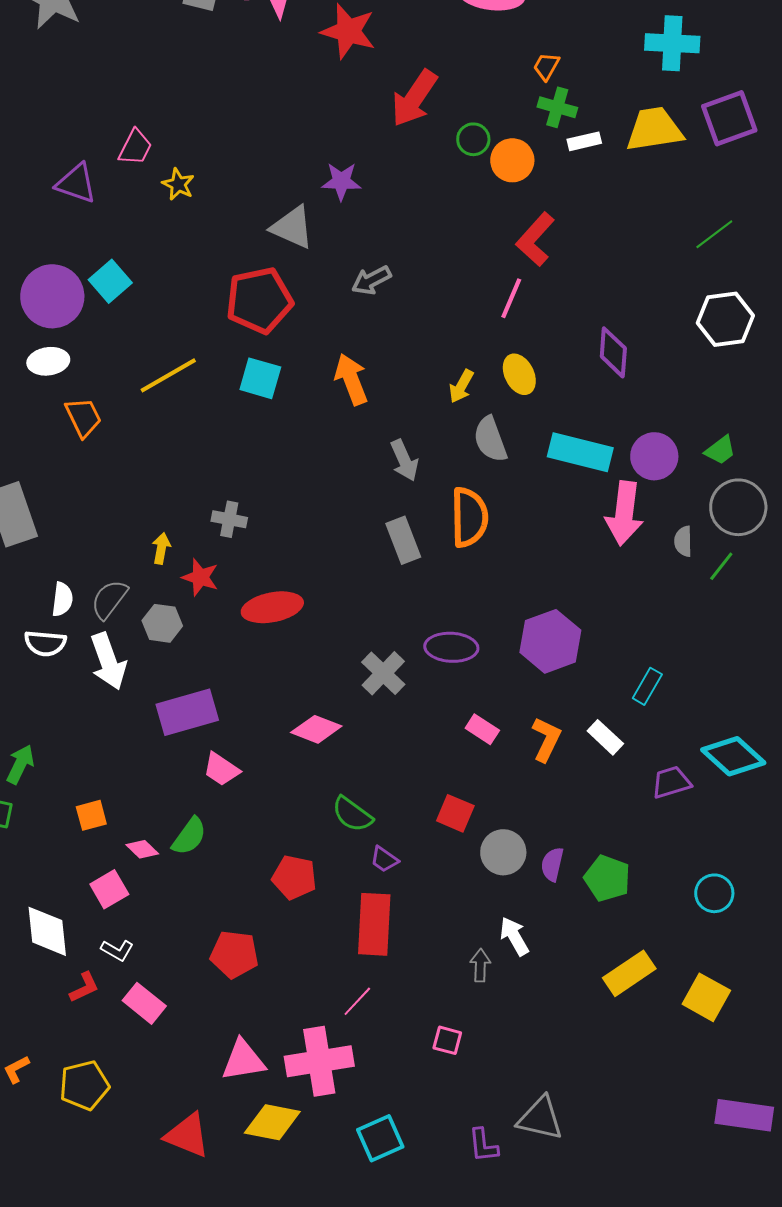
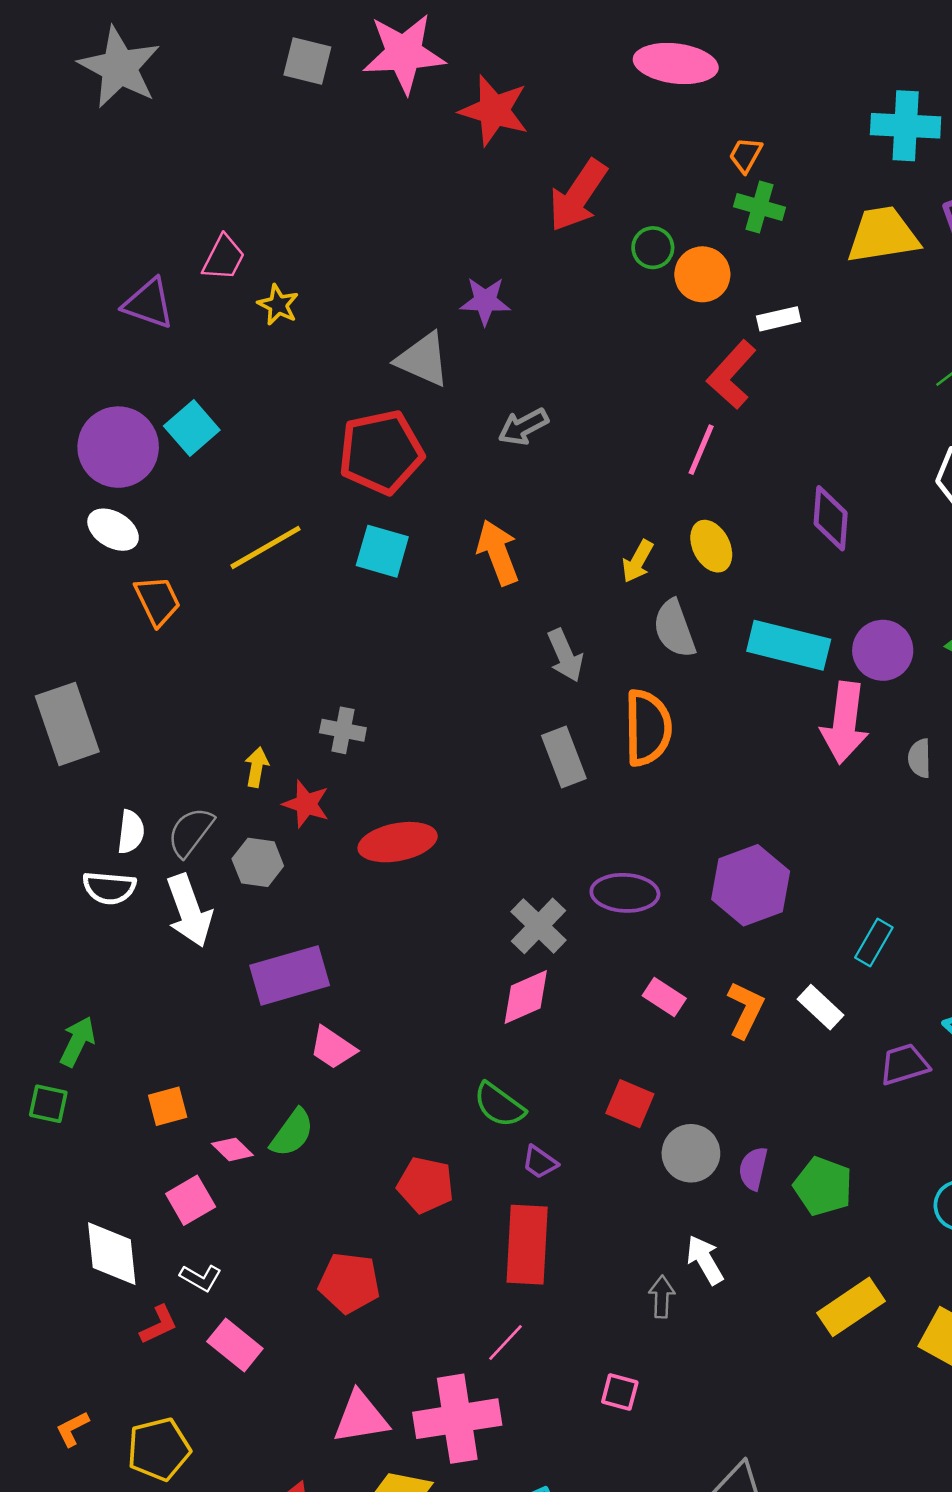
white rectangle: (584, 141) -> (779, 319), moved
white ellipse: (48, 361) -> (113, 530), turned 39
pink diamond: (316, 729) -> (526, 997), moved, turned -45

